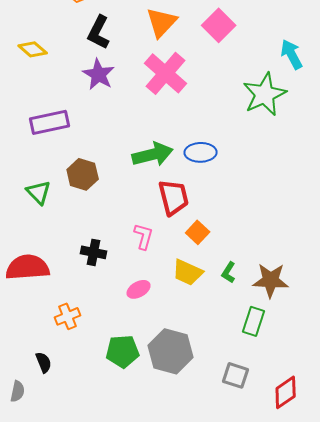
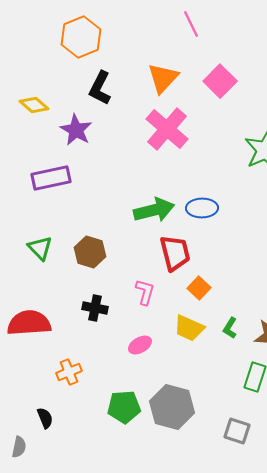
purple star: (99, 74) -> (76, 130), moved
brown hexagon: (83, 174) -> (90, 252), moved

